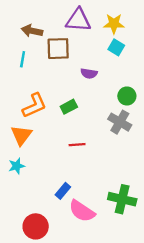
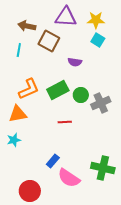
brown square: (58, 49) -> (49, 41), turned 30
green circle: (127, 96) -> (81, 95), moved
green rectangle: (69, 107) -> (58, 90), size x1.5
gray cross: (120, 122) -> (101, 103), turned 36
orange triangle: (21, 135) -> (18, 114), turned 42

